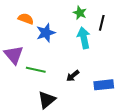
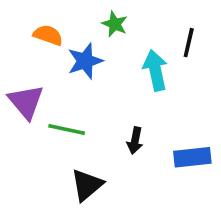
green star: (80, 13) -> (115, 24), moved
black arrow: (73, 76) -> (135, 141), turned -40

